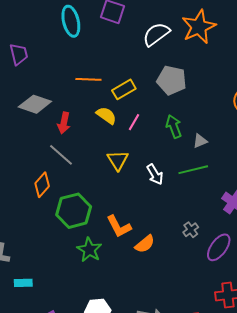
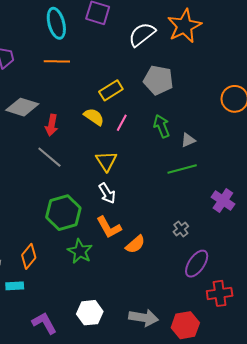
orange line: (88, 79) -> (57, 61), moved
white arrow: (155, 174) -> (107, 193), moved
orange diamond: (42, 185) -> (29, 256), moved
purple ellipse: (219, 247) -> (197, 264), moved

